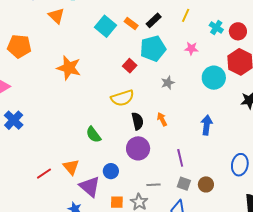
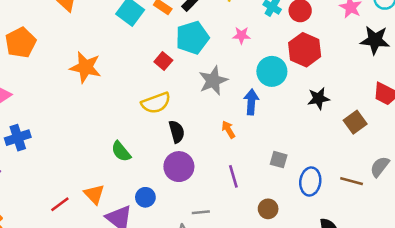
orange pentagon: (19, 46) -> (21, 43), turned -30
gray star: (168, 83) -> (213, 81), size x1.6
orange arrow: (162, 119) -> (228, 130), moved
blue cross: (14, 120) -> (18, 138), turned 30
blue arrow: (207, 125) -> (251, 102), moved
gray square: (184, 184) -> (279, 160), moved

